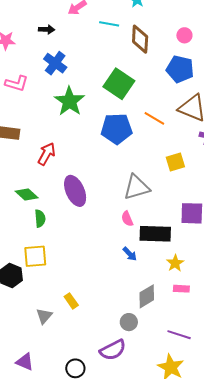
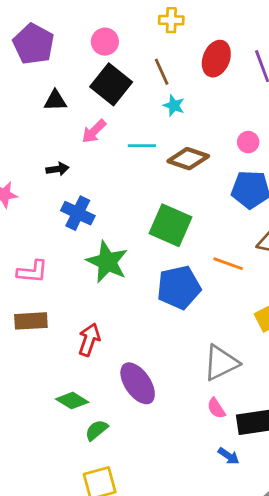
brown diamond: (140, 39) -> (188, 159), turned -64
pink L-shape: (17, 83) -> (32, 272), moved
green semicircle: (40, 218) -> (97, 430), turned -114

